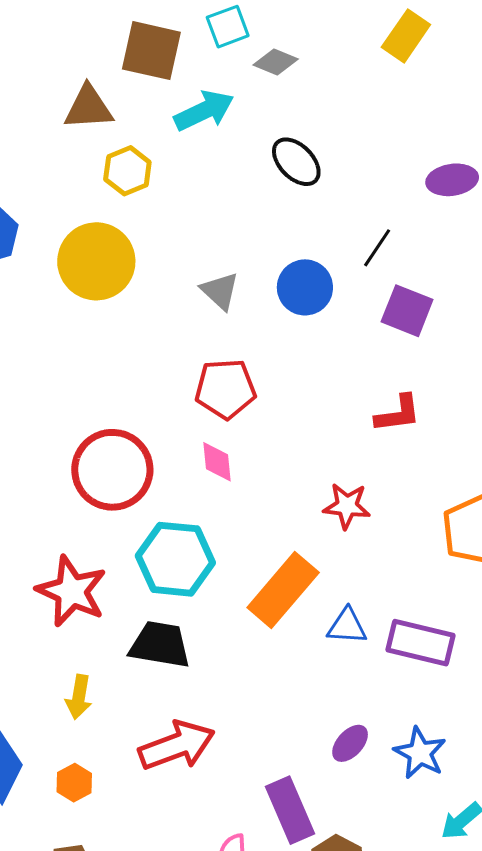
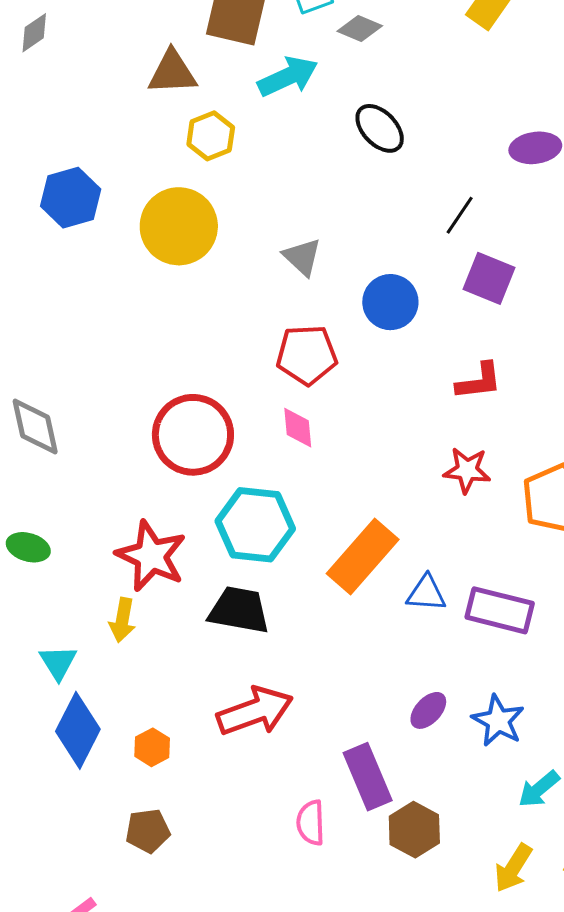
blue circle: (305, 287) -> (390, 302), moved
red star: (347, 506) -> (467, 470), moved
yellow arrow: (79, 697) -> (122, 620), moved

